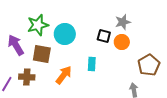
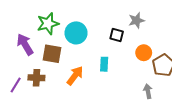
orange circle: (122, 42) -> (144, 53), moved

